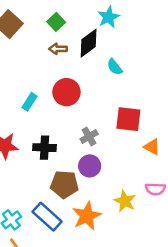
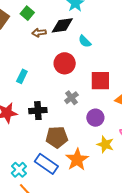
green square: (56, 22) -> (27, 13), moved
black diamond: (89, 43) -> (62, 25), turned 35
red circle: (66, 92) -> (65, 63), moved
purple circle: (90, 166) -> (95, 118), moved

